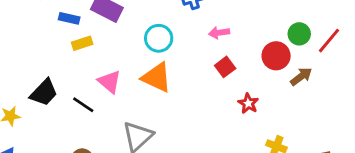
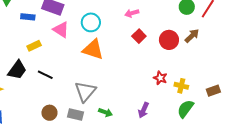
yellow rectangle: (82, 43) -> (34, 46), moved
red circle: (276, 56) -> (169, 40), moved
pink triangle: (109, 82) -> (61, 30), moved
red star: (248, 103) -> (160, 78), moved

